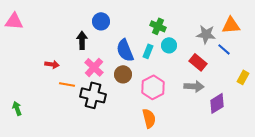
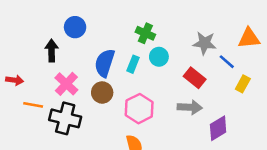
orange triangle: (231, 25) -> (249, 38), moved
blue semicircle: (125, 50) -> (105, 63), turned 40
yellow rectangle: (243, 77) -> (243, 84), moved

